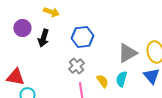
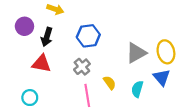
red triangle: (15, 77) -> (41, 64), moved
cyan semicircle: (121, 79) -> (137, 89), moved

